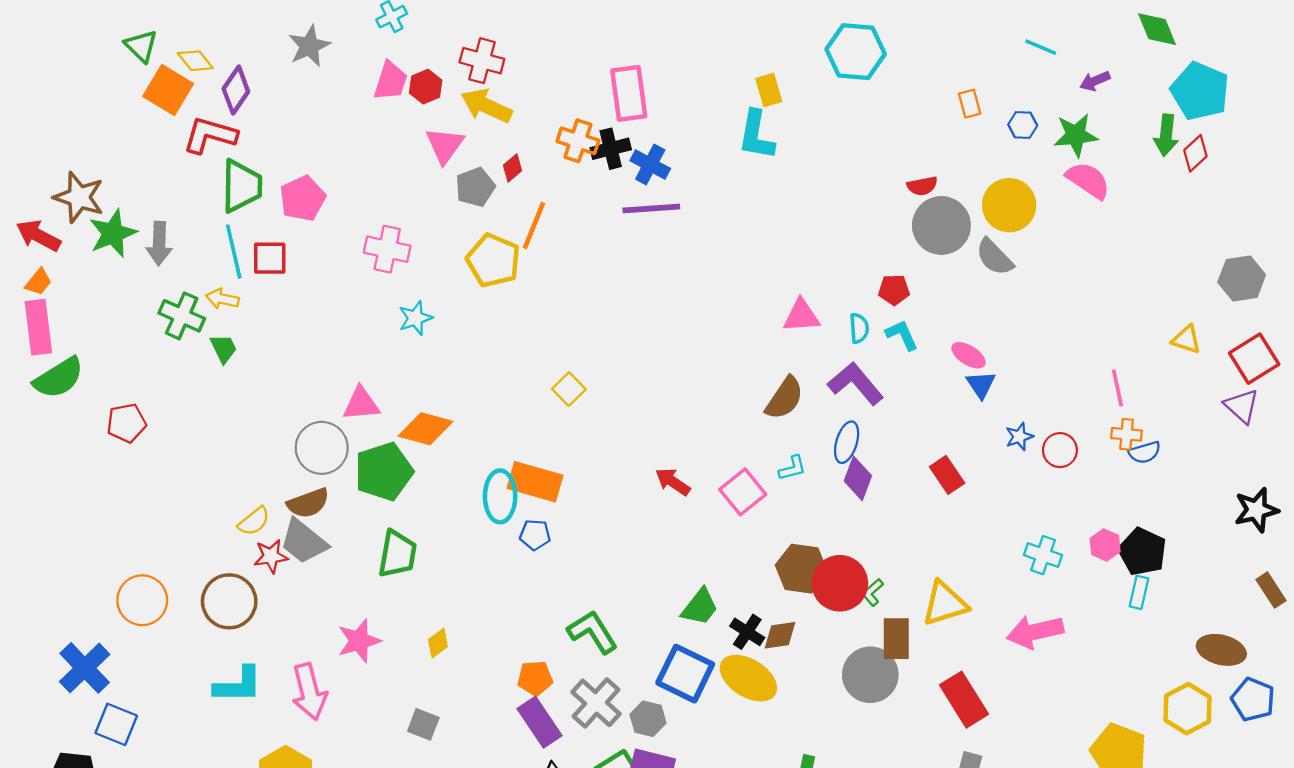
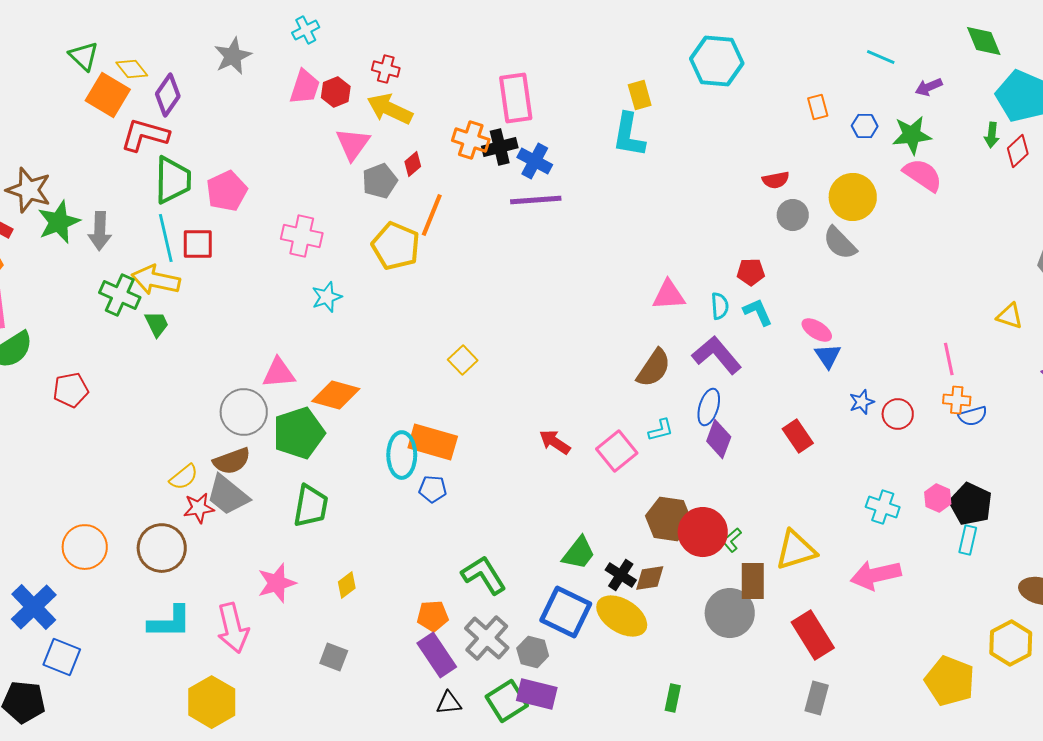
red cross: (482, 61) -> (386, 69), size x0.7
green arrow: (1166, 135) -> (992, 135), size x0.7
gray circle: (941, 225) -> (793, 215), size x0.6
yellow arrow: (222, 299) -> (156, 280), size x1.6

